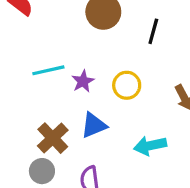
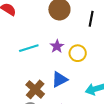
purple star: (83, 81) -> (57, 46), moved

